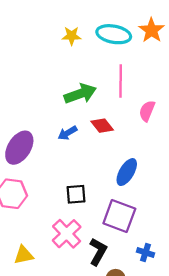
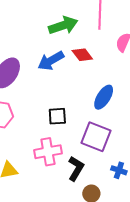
blue arrow: (67, 133) -> (51, 61), size x1.5
pink cross: (67, 234) -> (48, 152), turned 32

